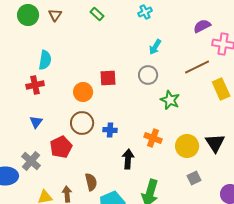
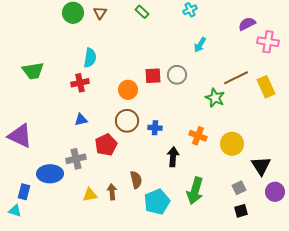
brown line: (197, 67) -> (236, 78), moved
gray circle: (148, 75) -> (177, 75), moved
blue triangle: (36, 122) -> (81, 120), turned 40
black triangle: (215, 143) -> (261, 166), moved
gray cross: (31, 161) -> (76, 159), turned 36
gray square: (194, 178) -> (239, 188), moved

